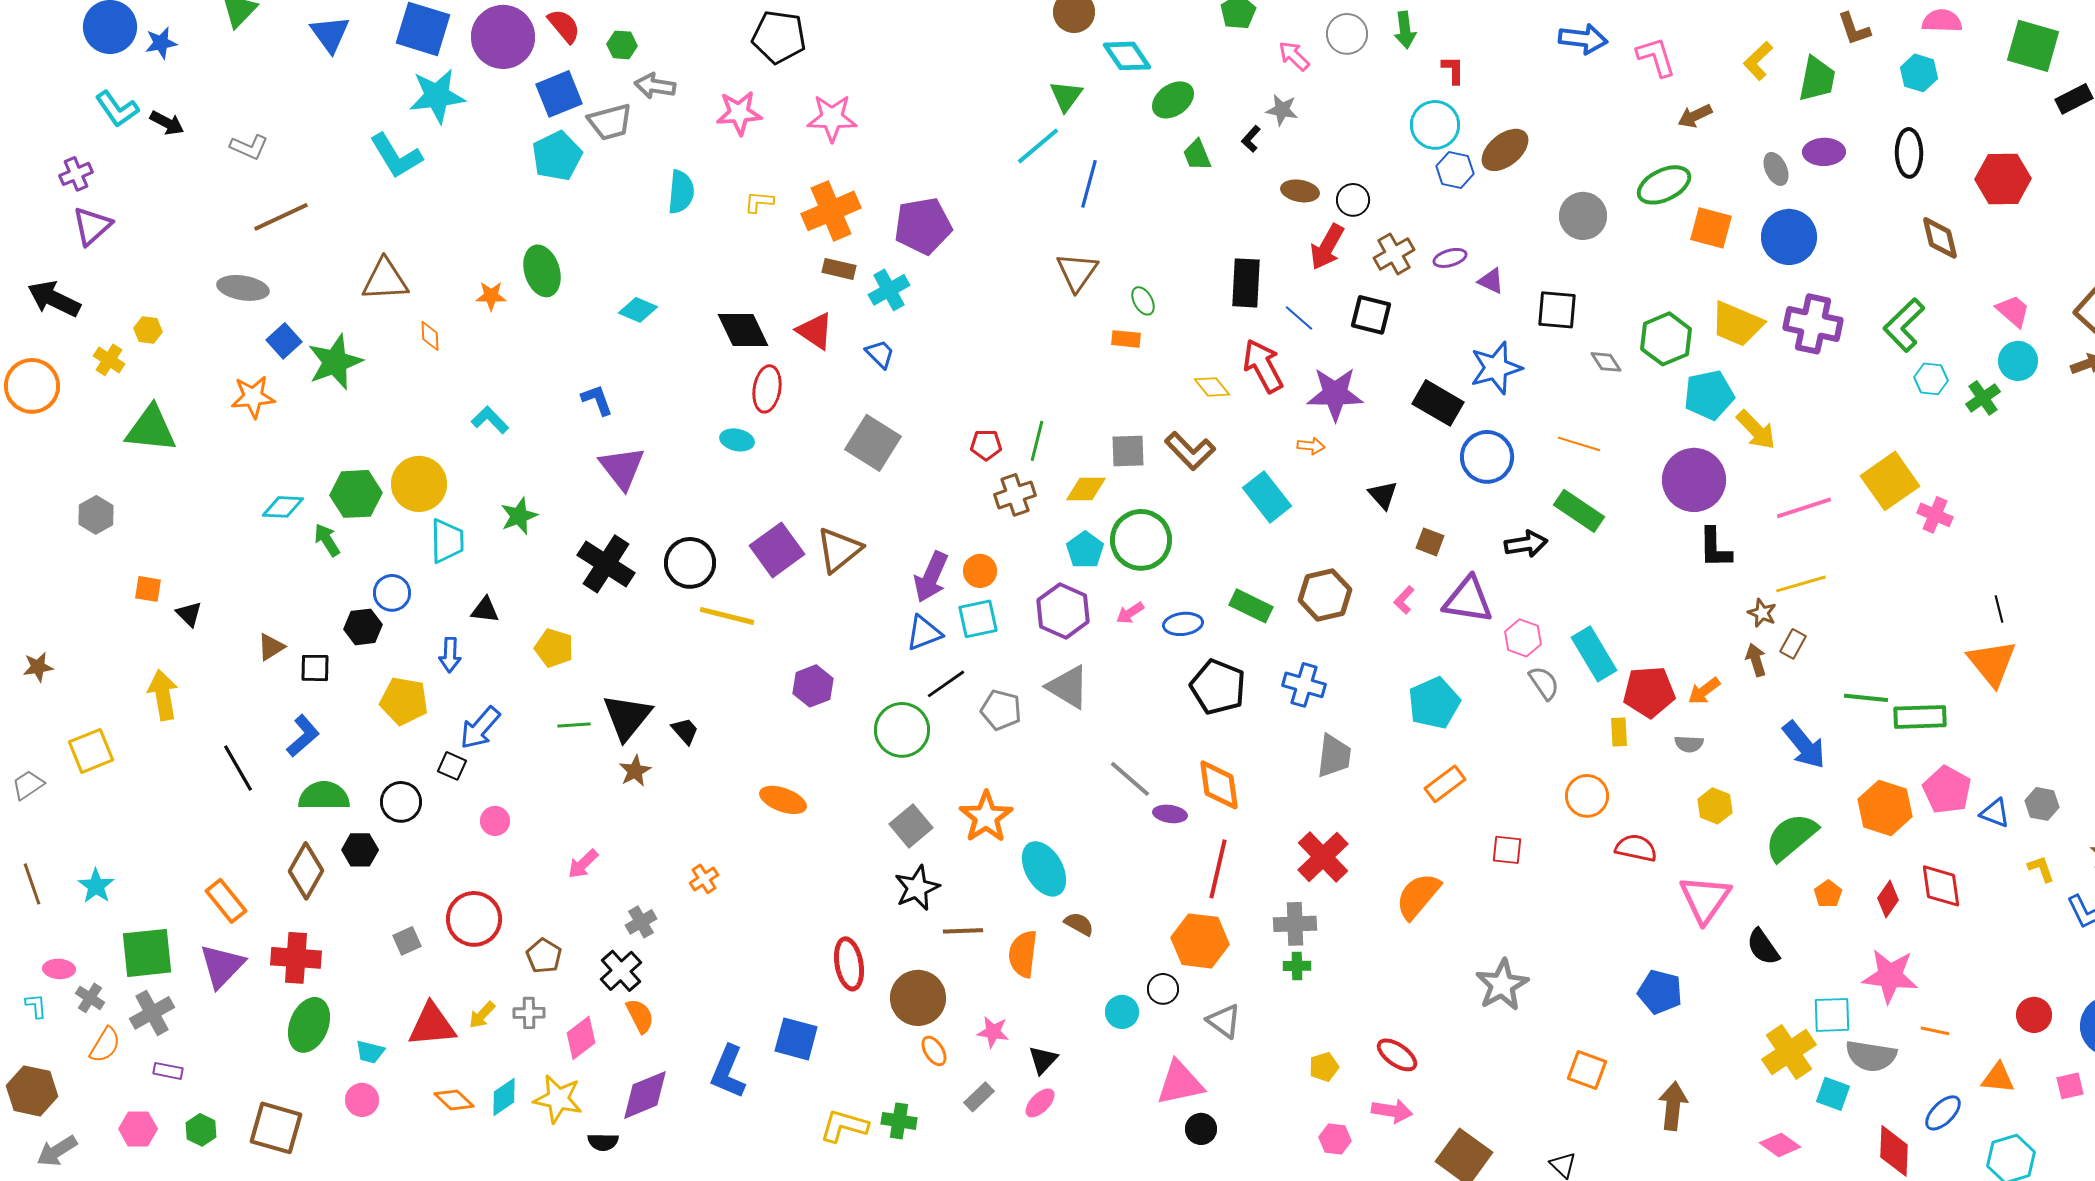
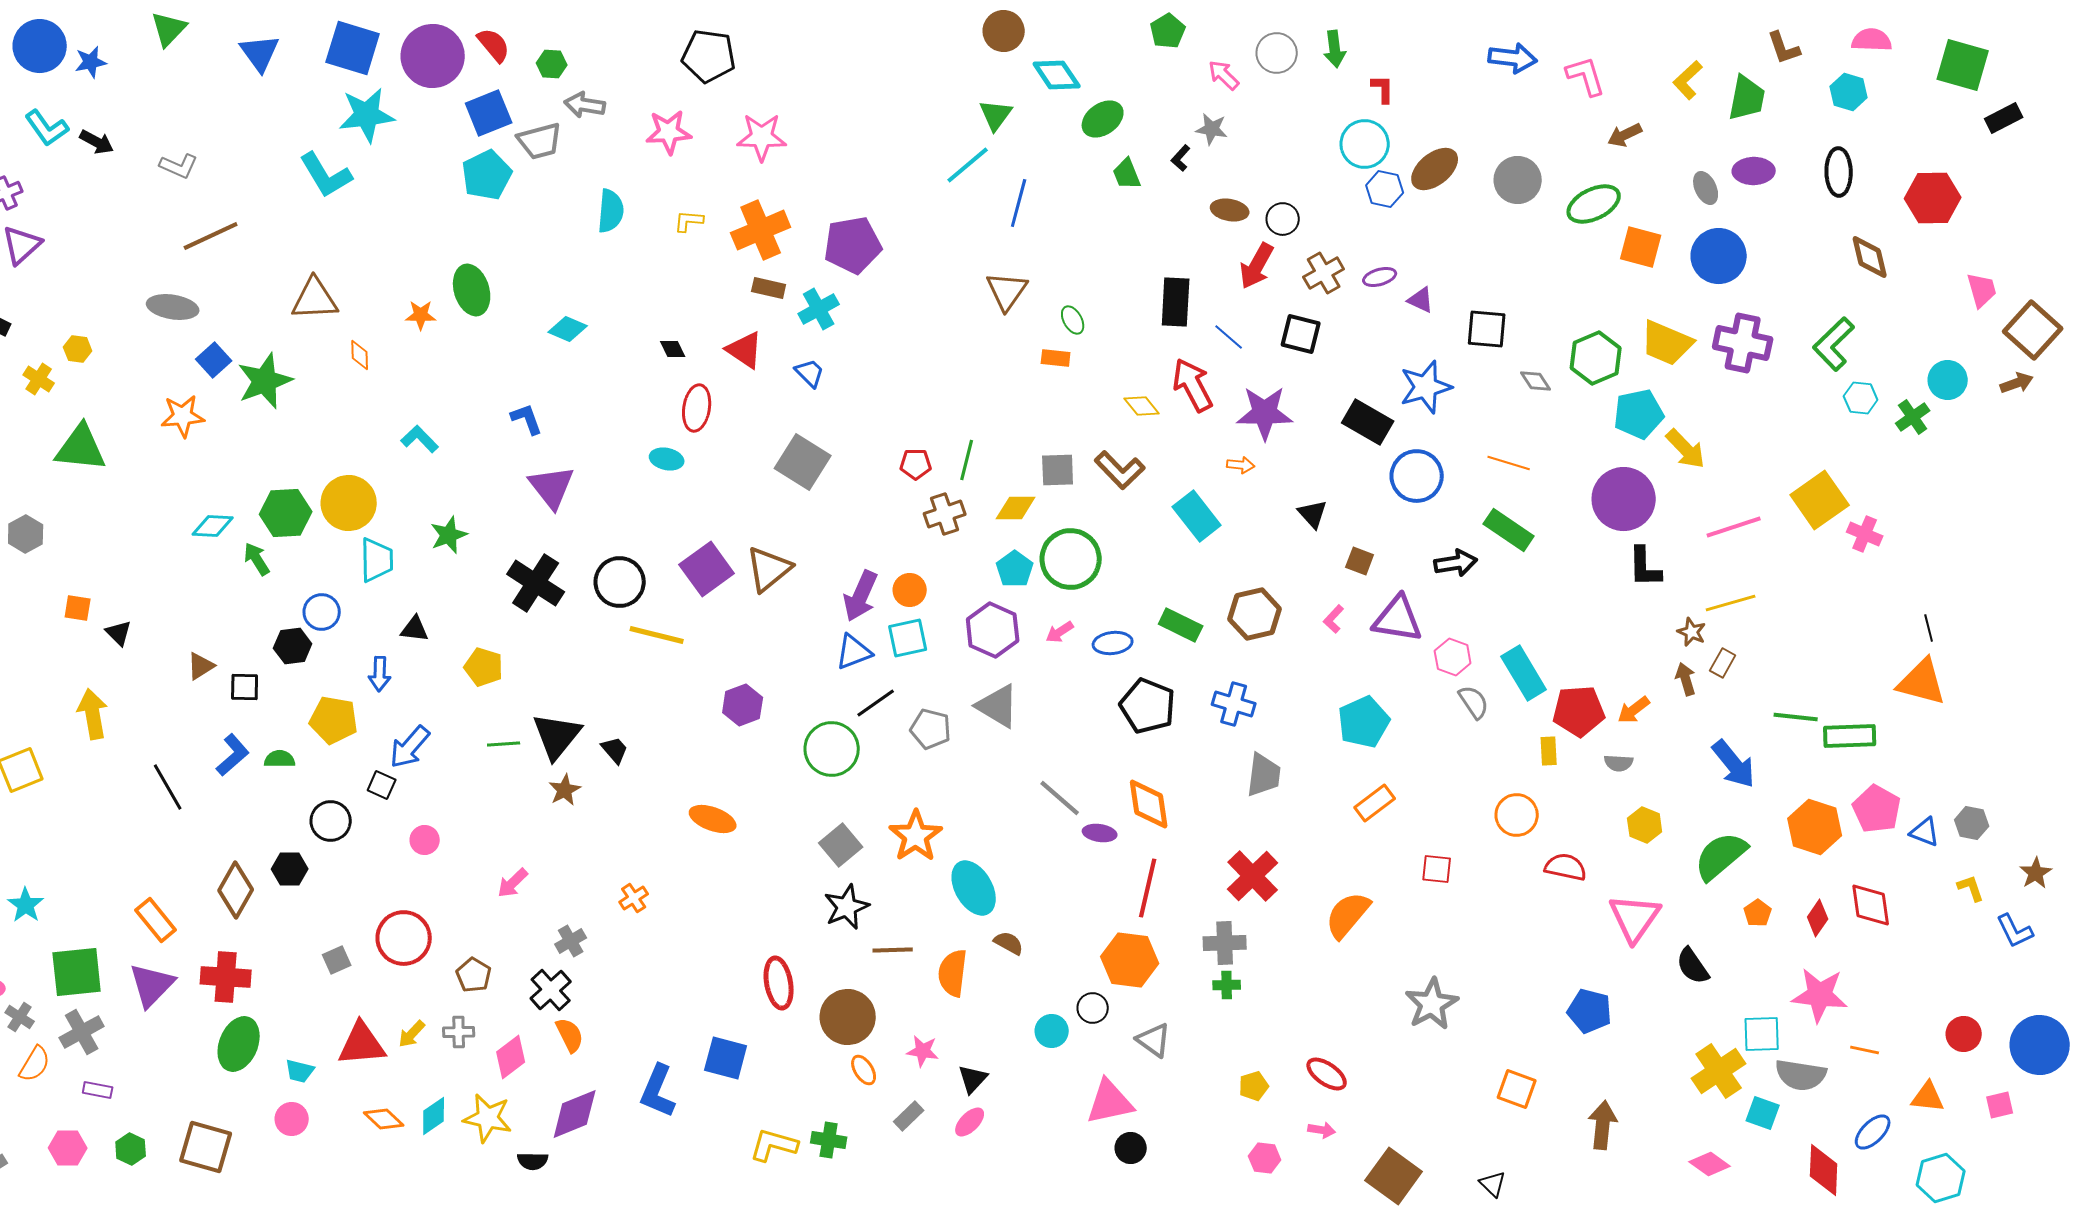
gray circle: (1583, 216) -> (1518, 180), moved
pink trapezoid: (2013, 311) -> (1982, 290), moved, turned 33
black diamond: (743, 330) -> (673, 349), size x0.5
orange triangle: (1992, 663) -> (1922, 682), turned -36
green semicircle: (324, 796) -> (280, 759), moved, size x0.6
pink arrow: (1392, 1111) -> (1322, 1130), size x0.7

